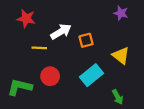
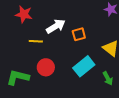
green arrow: (118, 97) -> (108, 78), moved

